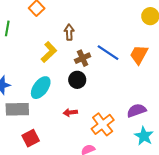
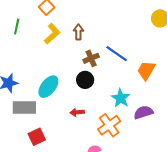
yellow L-shape: (49, 52) -> (52, 34), moved
orange trapezoid: (139, 55) -> (146, 70), moved
cyan star: (144, 136) -> (121, 98), moved

